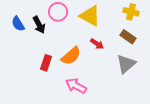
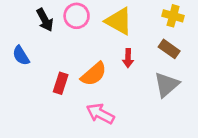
blue semicircle: (18, 24) -> (21, 56), moved
black arrow: (39, 25) -> (45, 20), moved
red arrow: (97, 44) -> (128, 58), turned 56

